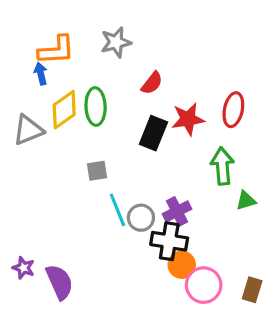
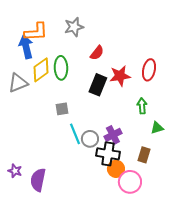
blue arrow: (41, 74) -> (26, 47), size x1.6
green arrow: (222, 166) -> (142, 106), size x0.7
purple semicircle: (60, 282) -> (38, 180), turned -145
brown rectangle: (252, 290) -> (144, 155), moved

